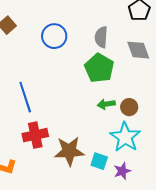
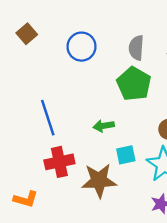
green arrow: (106, 104) -> (104, 126), moved
cyan square: (99, 161) -> (126, 155), moved, turned -30

